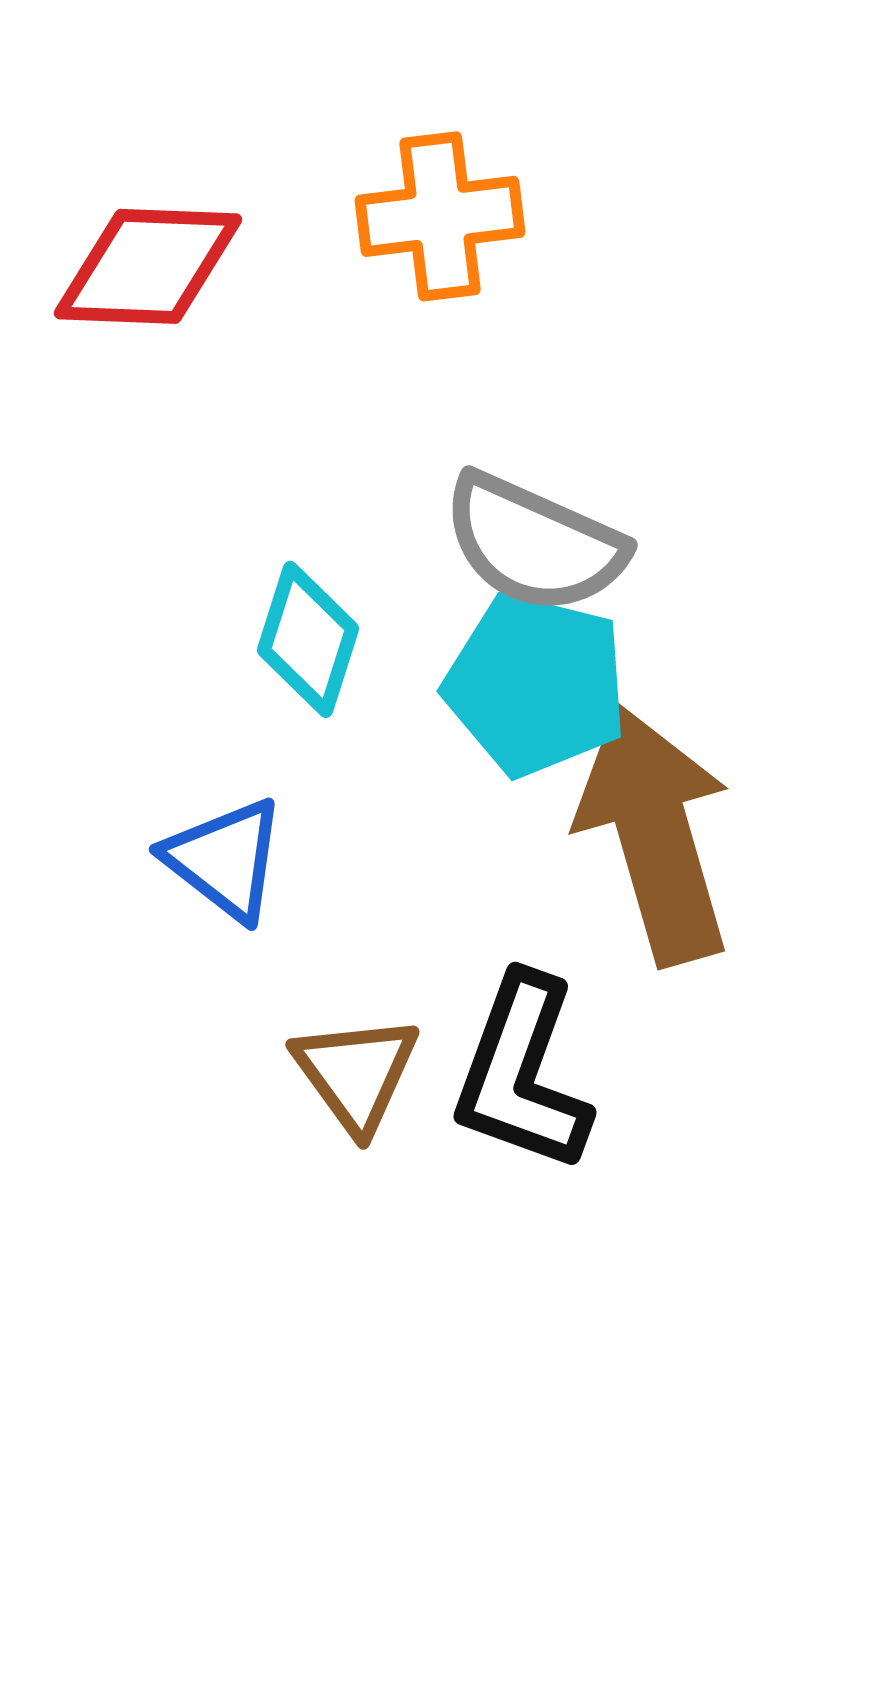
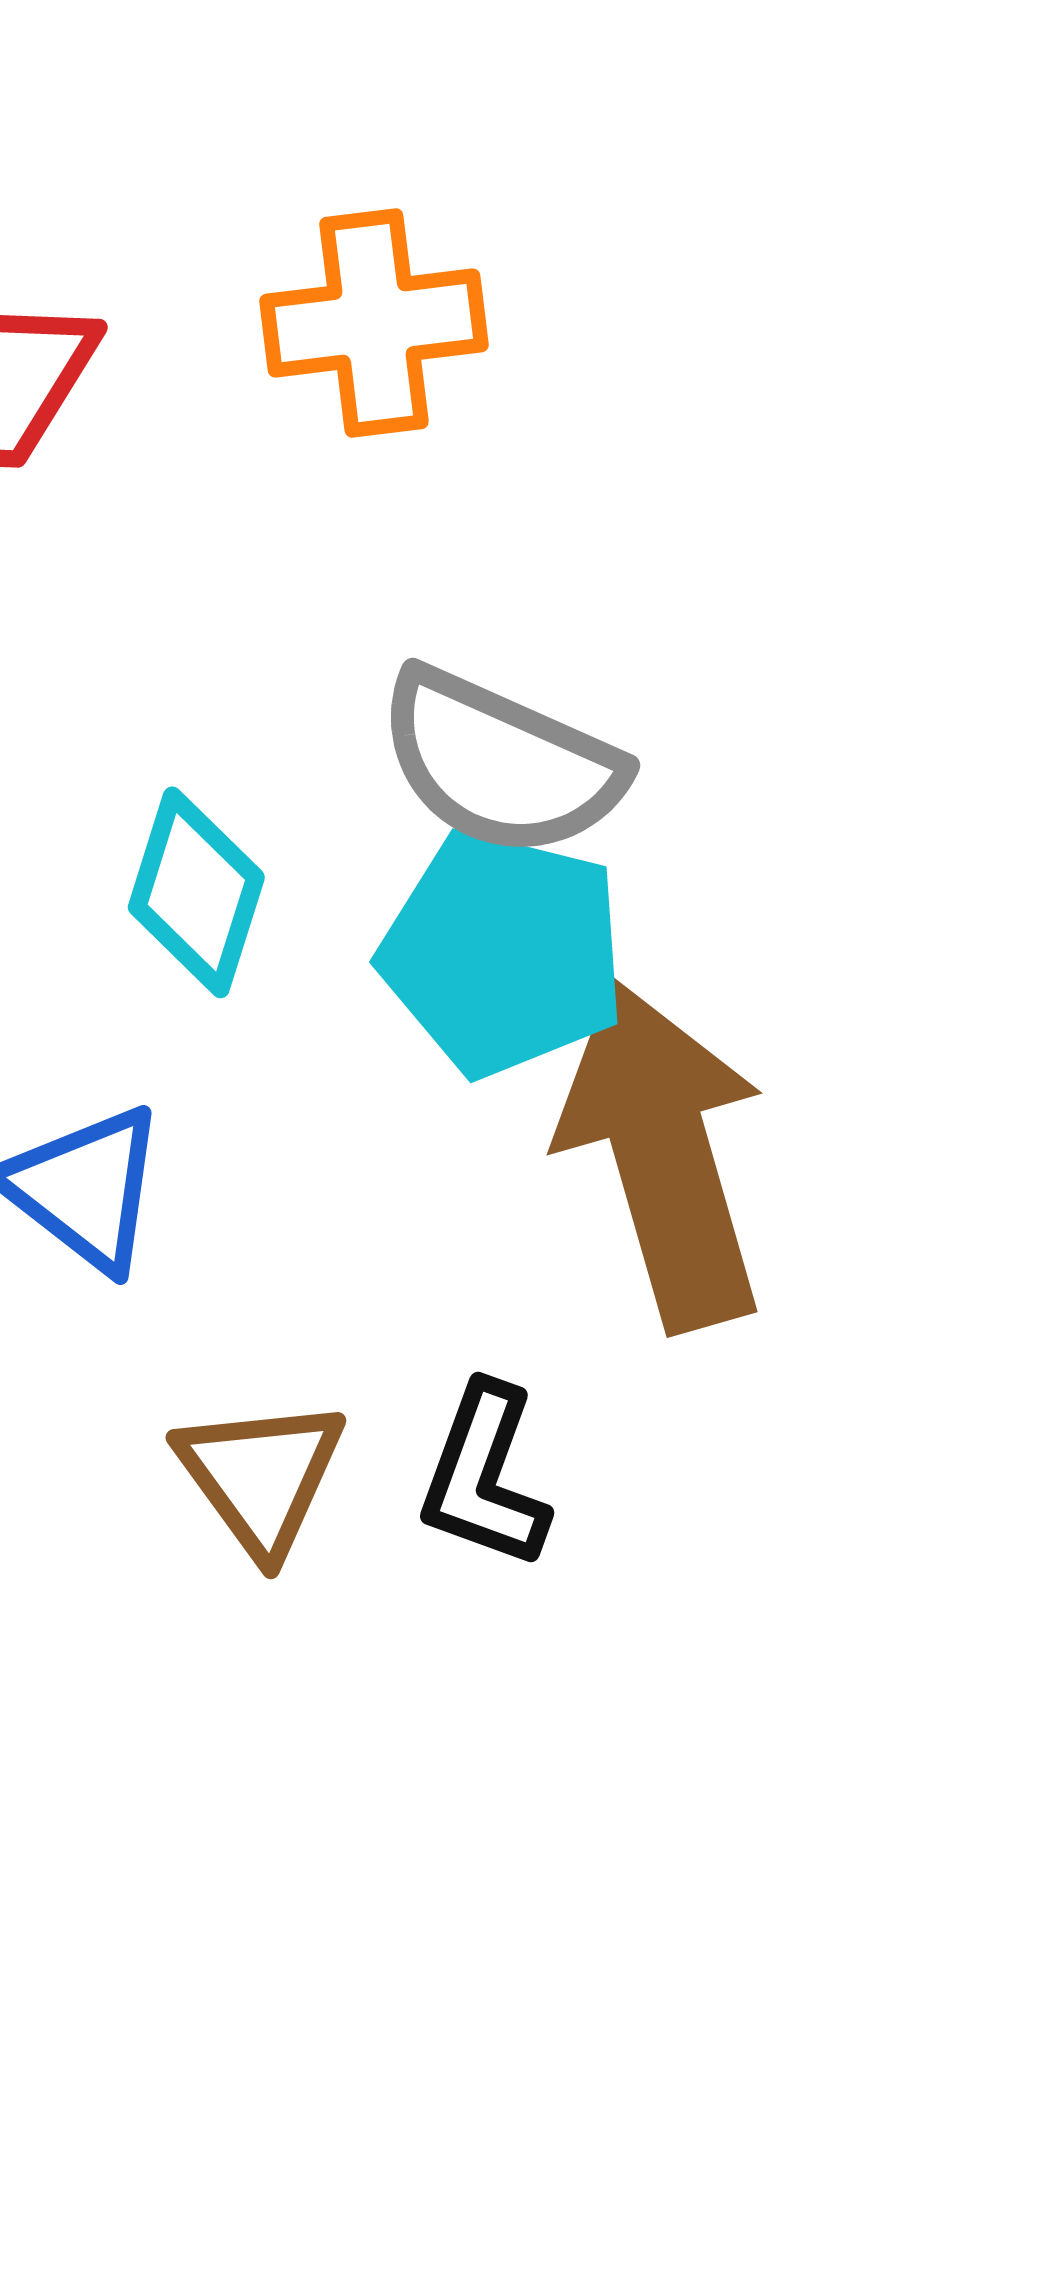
black L-shape: (522, 1073) -> (484, 1476), size x0.7

